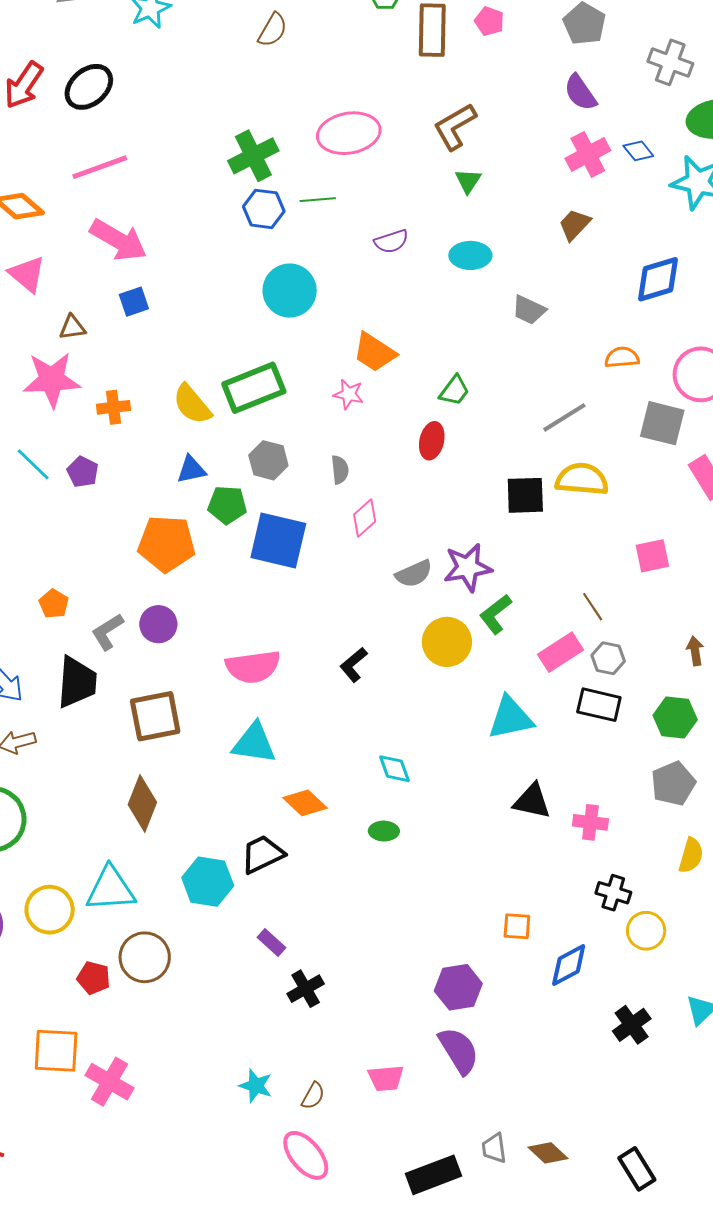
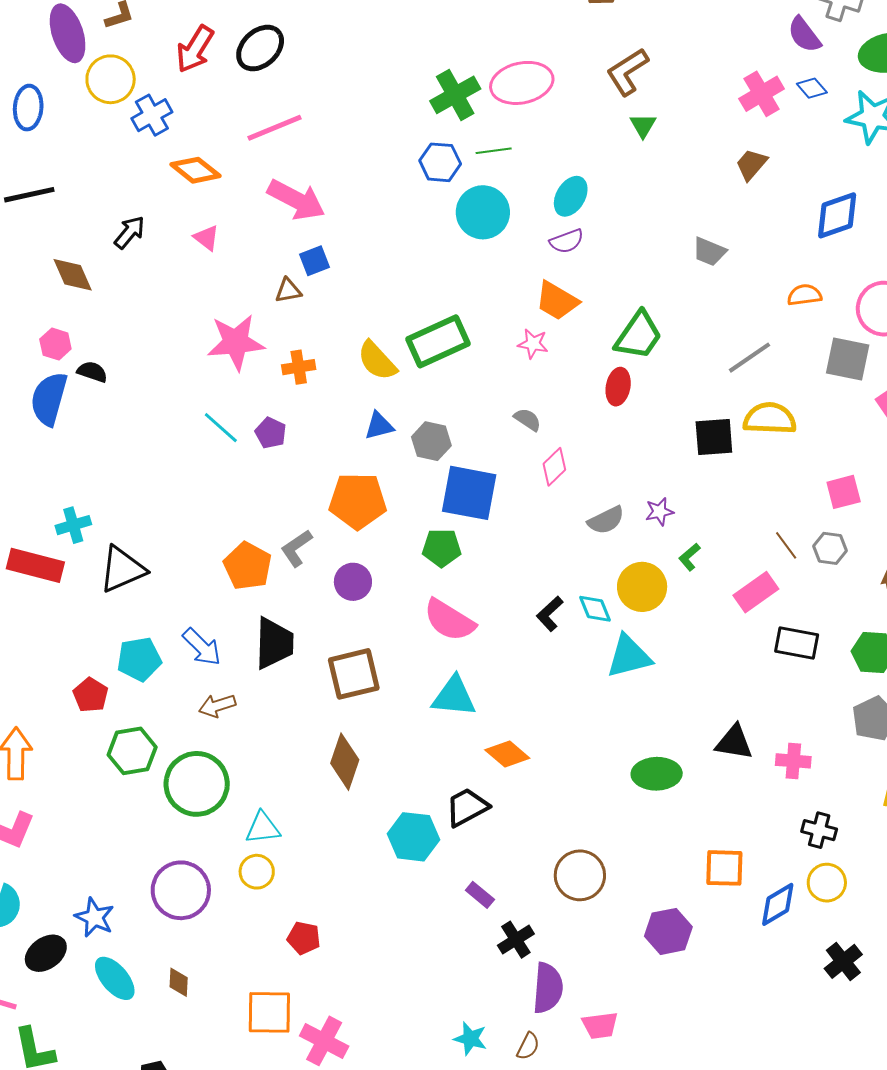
purple semicircle: (580, 93) -> (804, 35), moved
green cross: (253, 156) -> (455, 95), moved
purple semicircle: (391, 241) -> (567, 241), moved
cyan ellipse: (470, 255) -> (571, 196), moved, turned -57
pink triangle: (27, 274) -> (206, 238), size x0.7
cyan circle: (290, 291) -> (483, 212), moved
brown triangle: (72, 327) -> (288, 291), moved
green trapezoid: (454, 391) -> (638, 335), size x1.6
gray hexagon: (268, 460) -> (431, 441), moved
gray semicircle: (340, 470) -> (528, 420), turned -48
green pentagon: (227, 505) -> (442, 548), moved
purple star: (468, 567) -> (659, 512), size x0.6
orange pentagon: (54, 604) -> (248, 566), size x1.6
green L-shape: (496, 614) -> (689, 557), size x0.7
gray L-shape: (108, 632) -> (296, 548), moved
gray hexagon: (608, 658) -> (830, 548), moved
pink semicircle: (253, 667) -> (449, 620), turned 42
cyan triangle: (510, 718) -> (629, 656), moved
cyan diamond: (394, 769) -> (595, 609), moved
green ellipse: (384, 831) -> (657, 774), moved, size x1.6
cyan triangle: (111, 889) -> (263, 828), moved, size x0.7
yellow circle: (50, 910) -> (257, 872), size x0.7
orange square: (517, 926) -> (724, 868), size x1.4
yellow circle: (646, 931) -> (827, 883), moved
brown circle: (145, 957) -> (580, 875), moved
purple semicircle: (459, 1051) -> (548, 988), moved, turned 39

